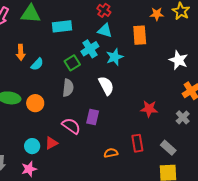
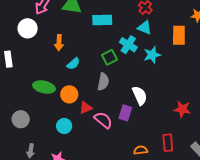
cyan cross: (90, 49) -> (128, 45), turned -30
cyan semicircle: (37, 64) -> (73, 64), moved
white semicircle: (106, 86) -> (140, 96), moved
red triangle: (51, 143) -> (86, 108), moved
cyan circle: (32, 146) -> (64, 126), moved

